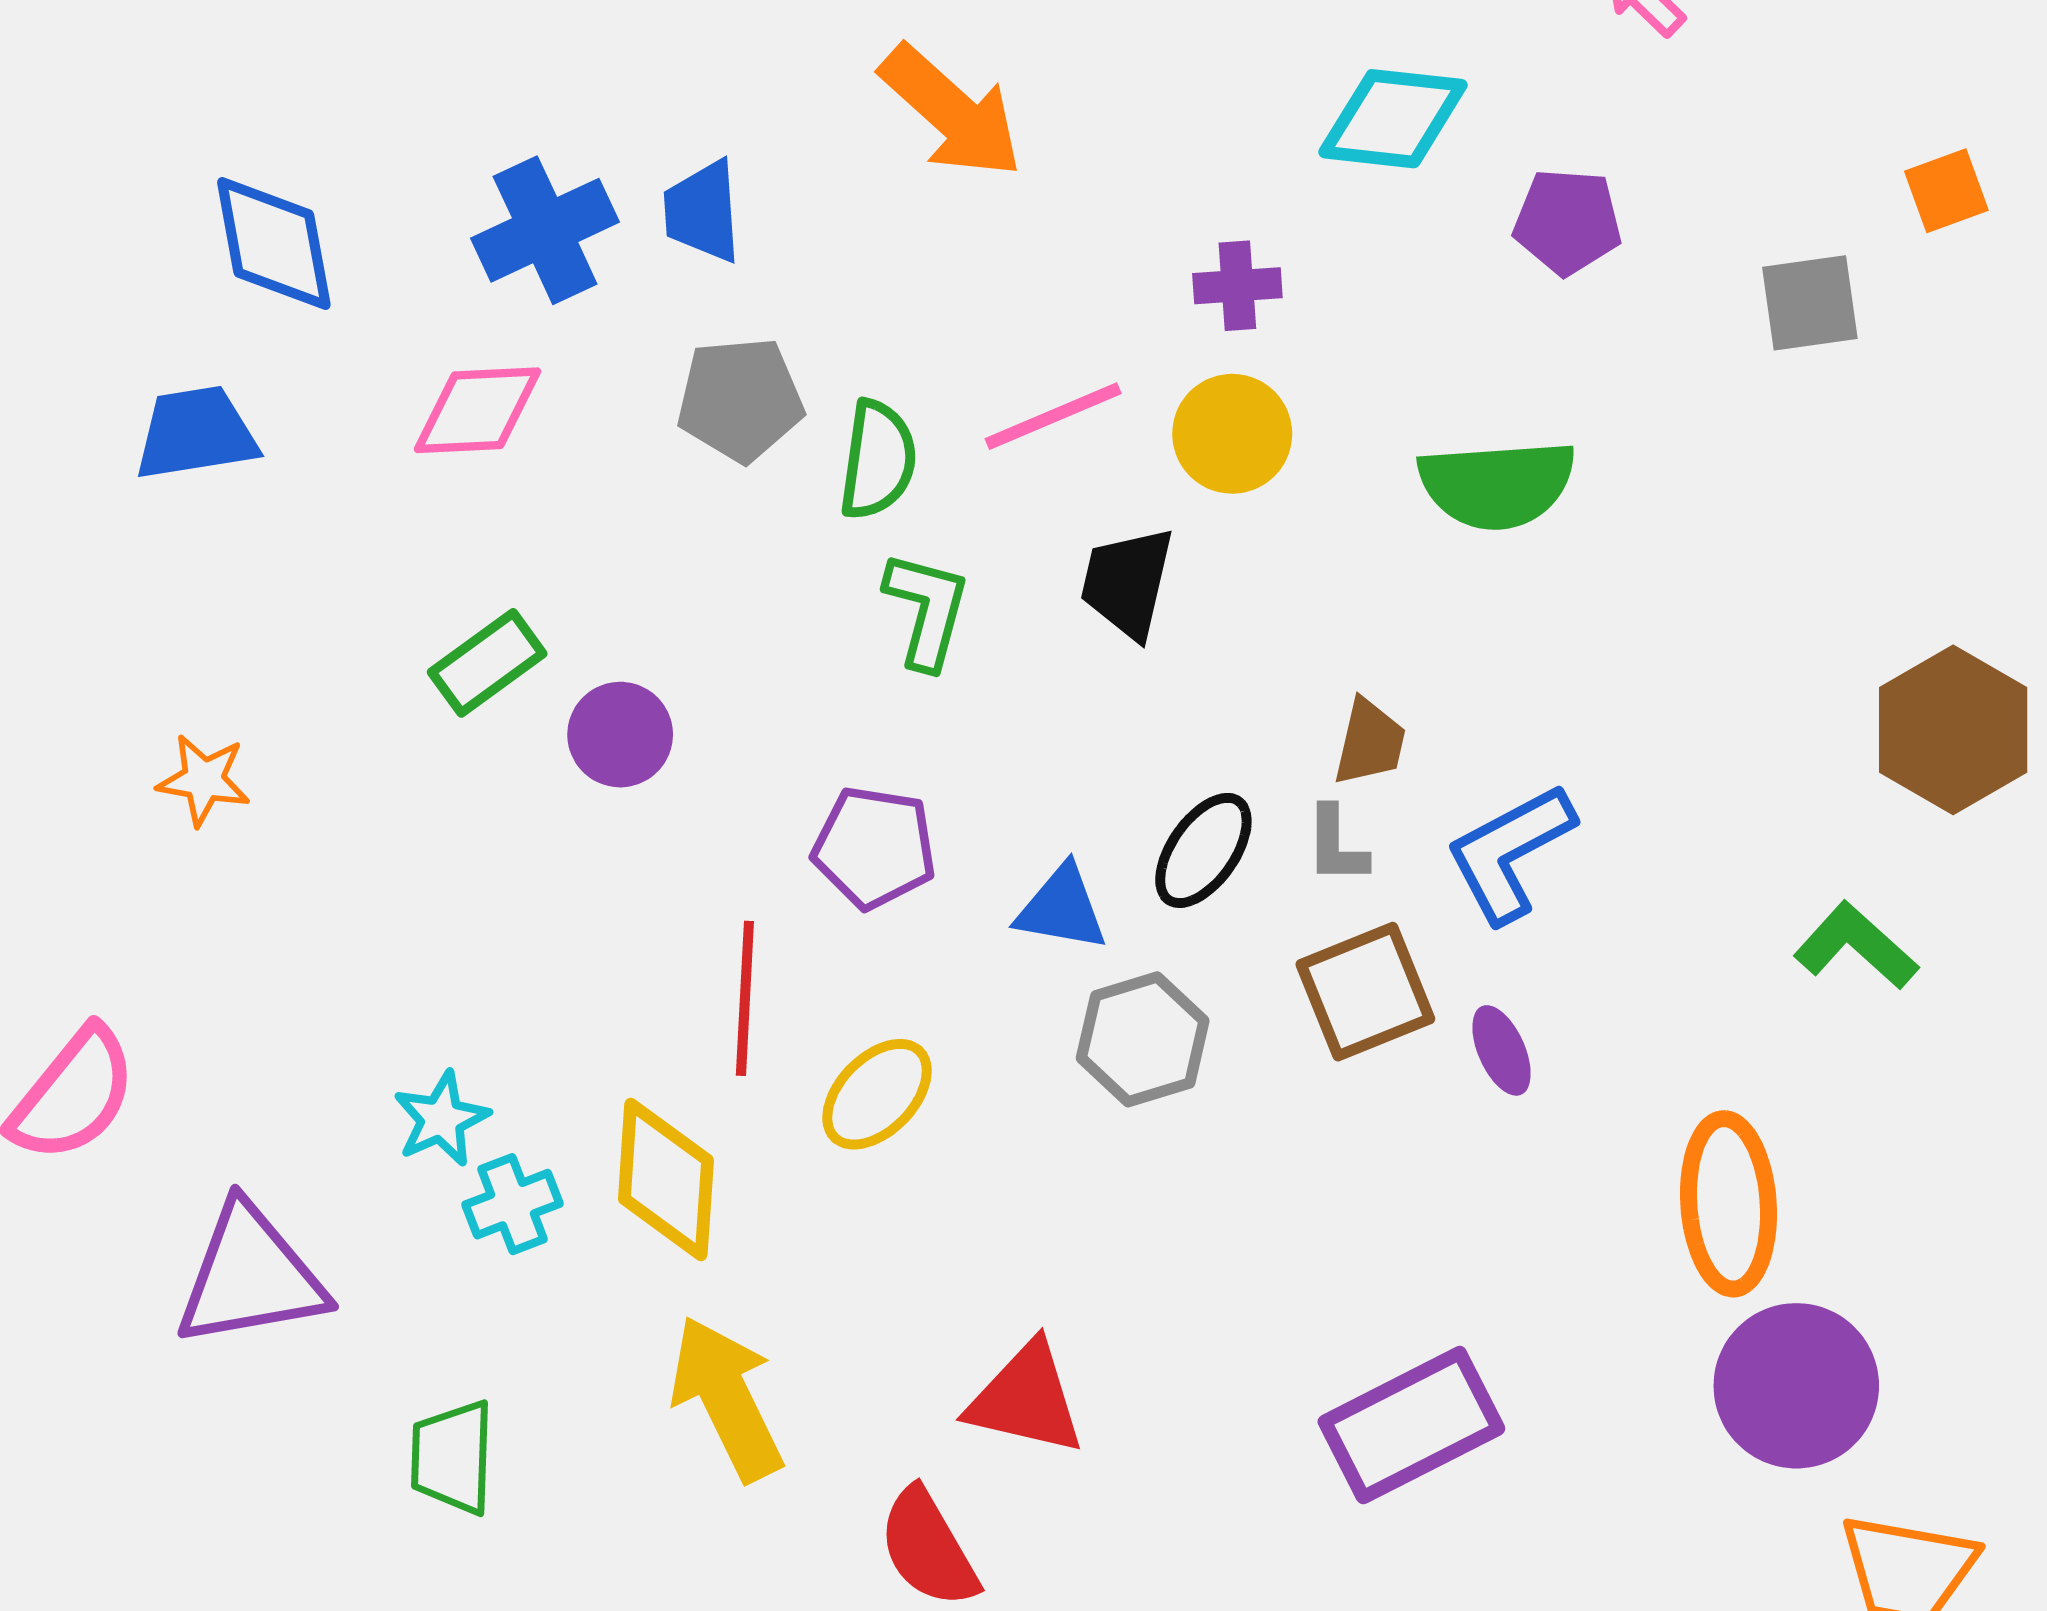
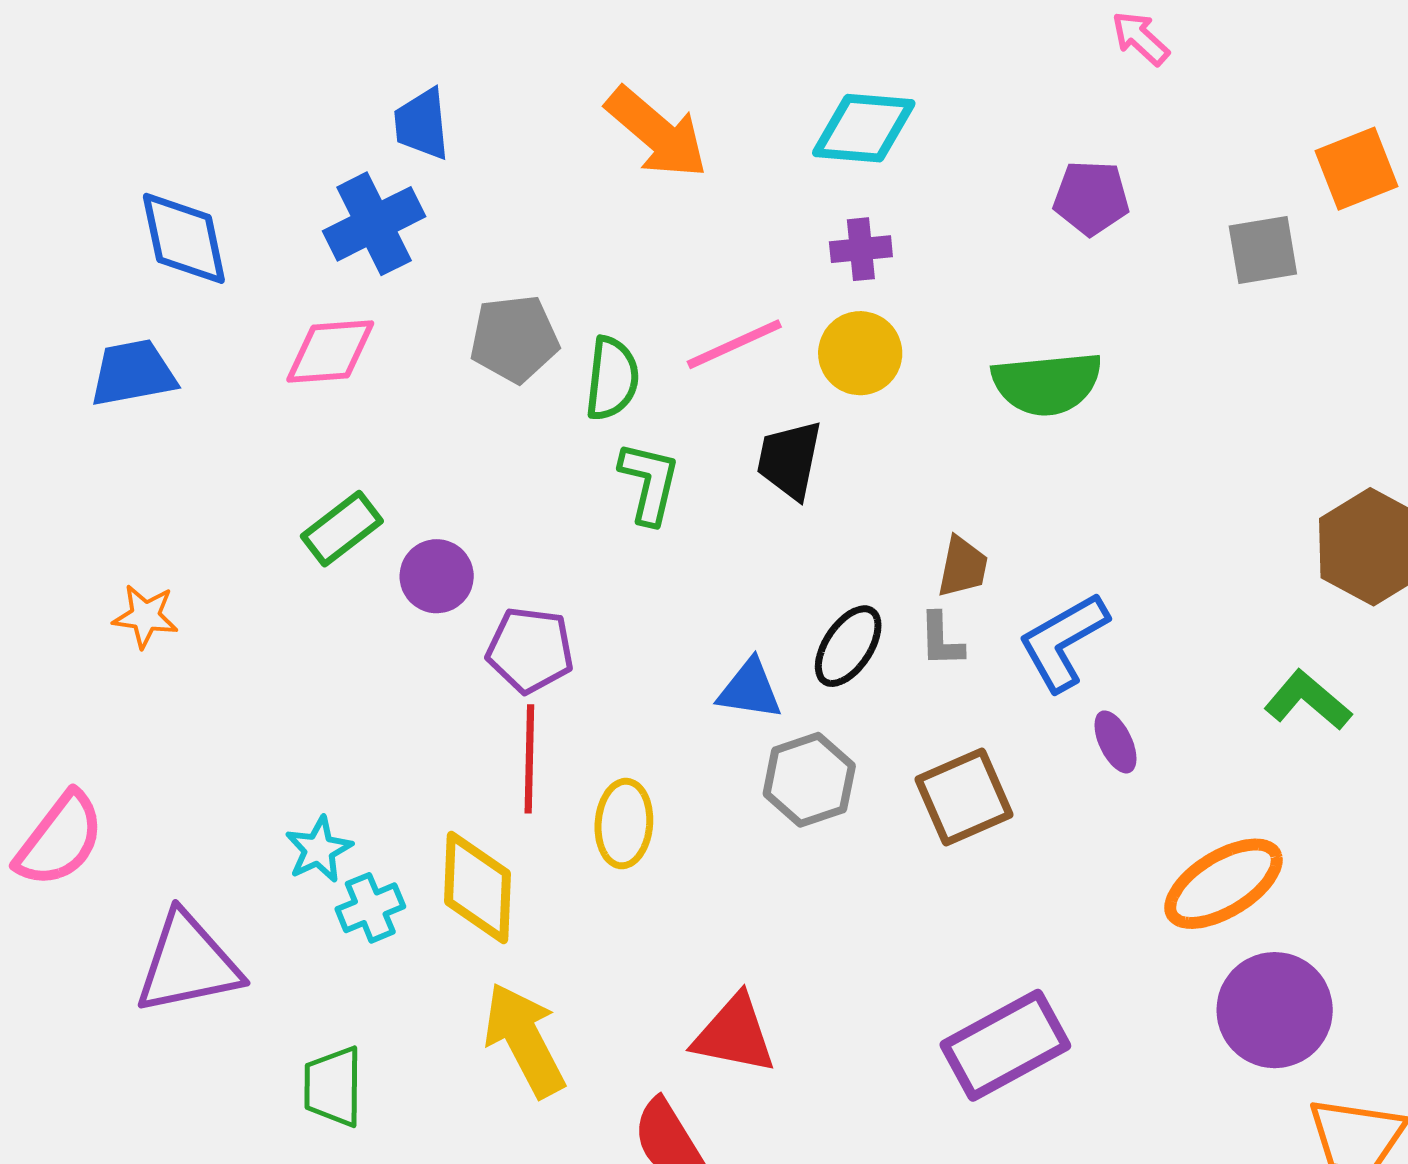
cyan diamond: (1393, 119) -> (864, 128), moved
orange square: (1946, 191) -> (1356, 169), size x1.4
blue trapezoid: (703, 211) -> (422, 124), moved
purple pentagon: (874, 848) -> (530, 650), moved
brown square: (1365, 992) -> (964, 797), moved
purple ellipse: (1502, 1050) -> (1115, 742), moved
yellow ellipse: (877, 1094) -> (624, 824), turned -38
orange ellipse: (1729, 1204) -> (1223, 884), turned 64

